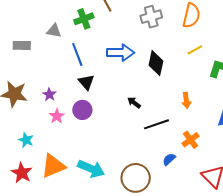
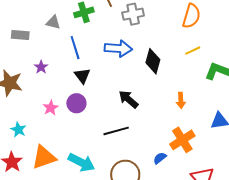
gray cross: (151, 17) -> (133, 14), moved
purple star: (49, 95) -> (41, 67), moved
black arrow: (134, 103) -> (128, 99), size x1.5
black line: (157, 124) -> (116, 131), moved
orange cross: (190, 140) -> (182, 140), size x1.4

